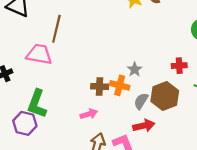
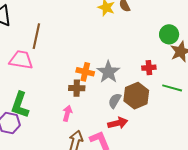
gray star: (135, 69) -> (108, 72), size x1.6
orange cross: (120, 85) -> (85, 72), moved
pink arrow: (89, 114) -> (67, 113), turned -56

